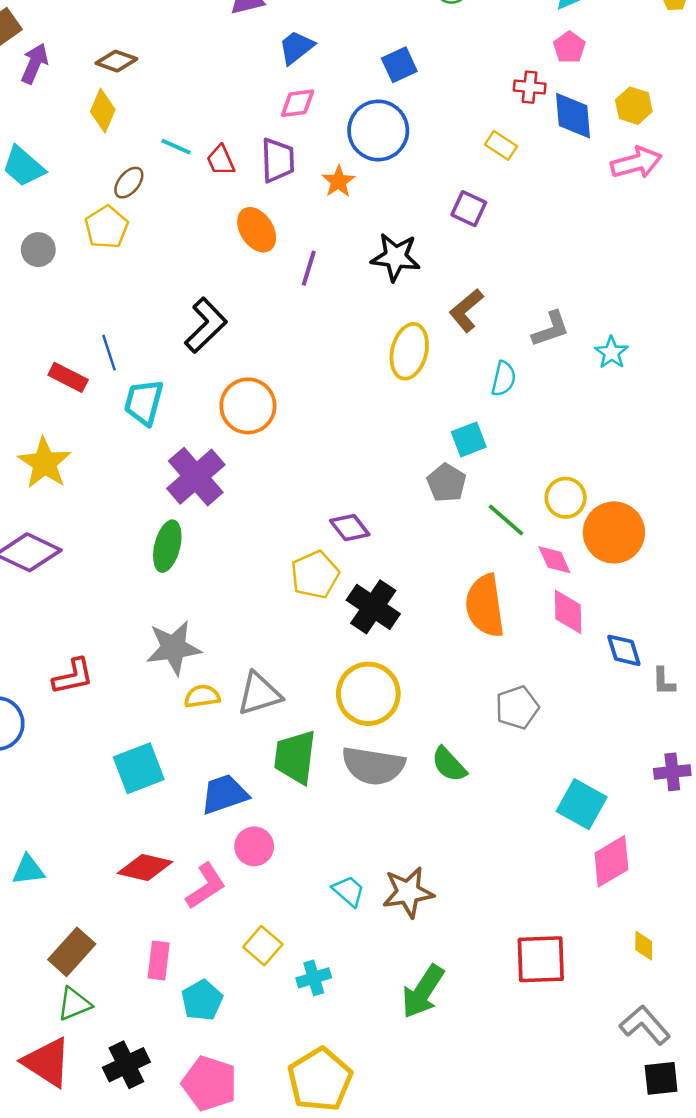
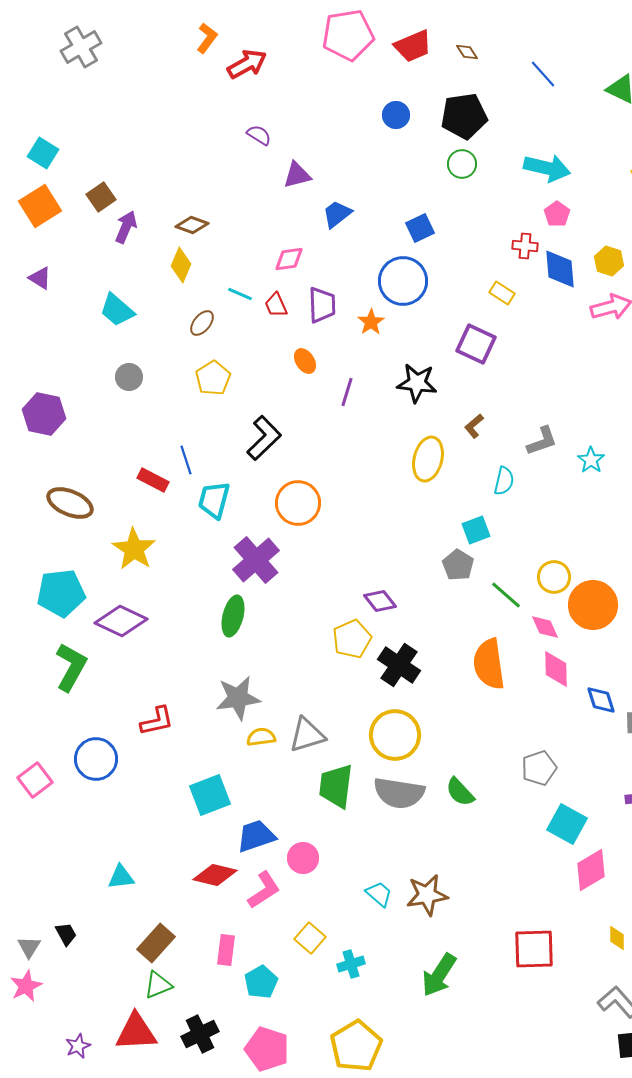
pink diamond: (298, 103) -> (289, 259), moved
purple square: (469, 209) -> (476, 344), size x1.4
yellow pentagon: (106, 227) -> (213, 378), moved
orange ellipse: (257, 230) -> (305, 361), size x0.7
brown L-shape: (466, 310) -> (474, 426), size x0.7
gray pentagon: (517, 707) -> (539, 768), moved
blue trapezoid: (224, 794) -> (256, 836), moved
red triangle: (47, 1062) -> (136, 1032), turned -36

